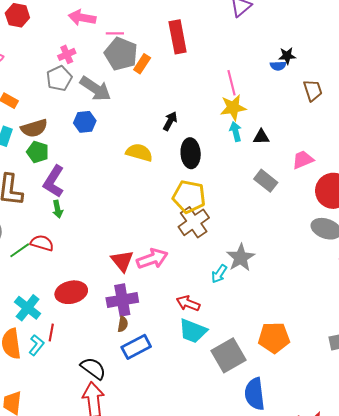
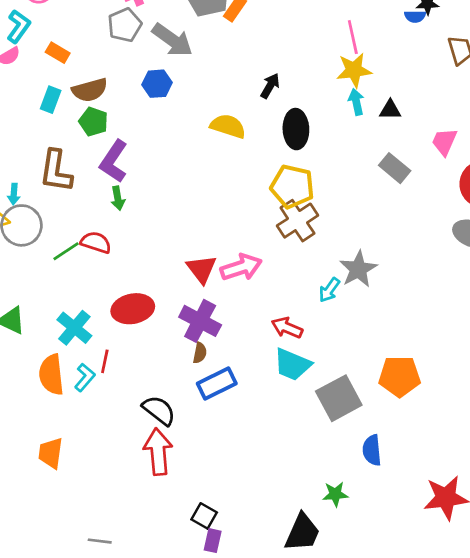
pink trapezoid: (303, 160) -> (444, 142), turned -45
purple cross: (122, 300) -> (200, 321), turned 36
blue semicircle: (255, 394) -> (372, 450), size x0.7

